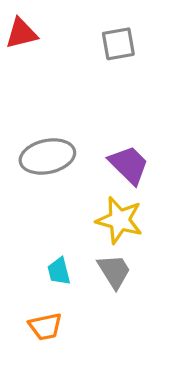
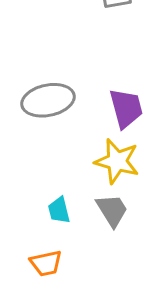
purple trapezoid: (129, 165) -> (126, 108), turned 30

